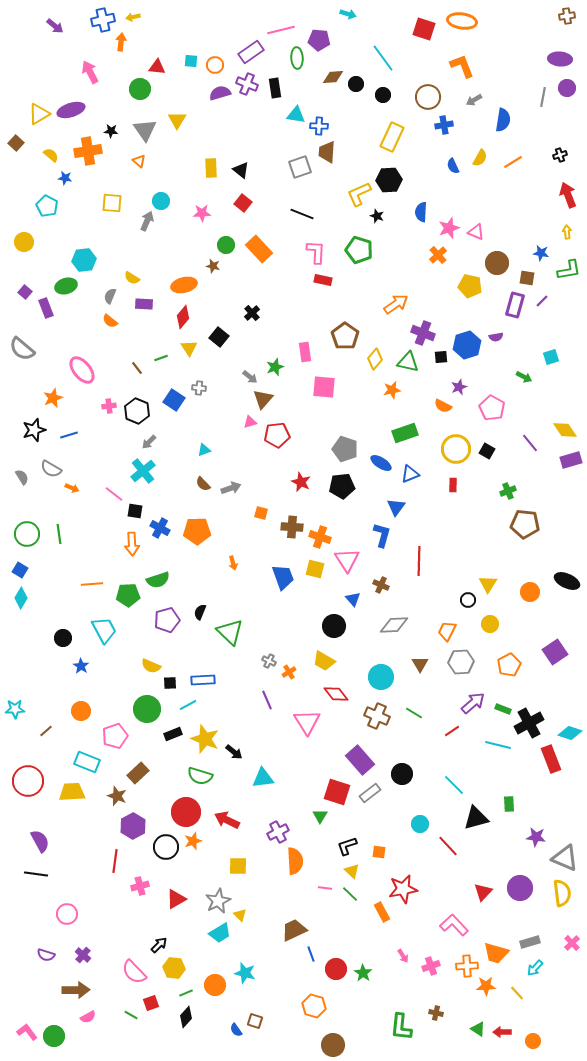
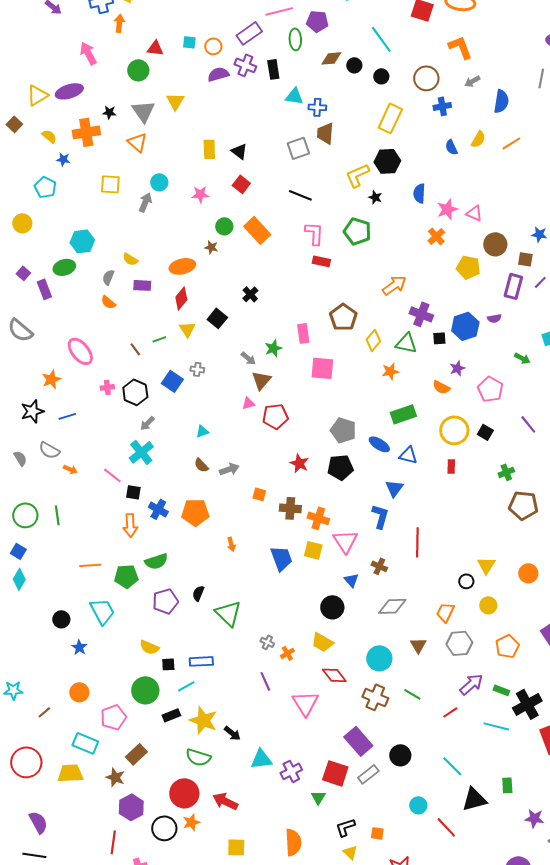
orange triangle: (139, 161) -> (137, 142), size x1.5
blue triangle: (410, 474) -> (408, 455), turned 36
purple cross: (278, 832) -> (291, 771), moved

